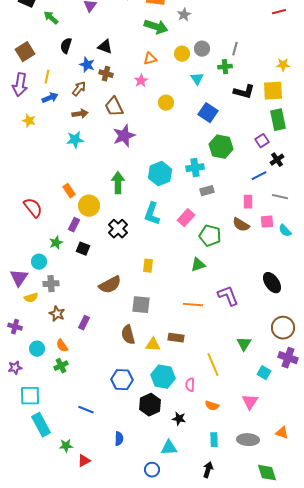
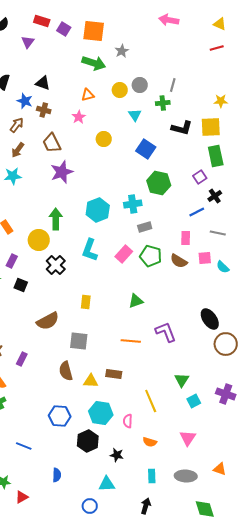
brown arrow: (80, 114) -> (18, 150), turned 133
yellow circle: (89, 206) -> (39, 240), moved
green pentagon: (210, 236) -> (151, 256), moved
brown circle: (283, 328) -> (226, 344), moved
cyan square: (264, 373) -> (194, 401), moved, turned 32

